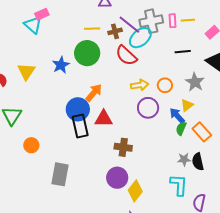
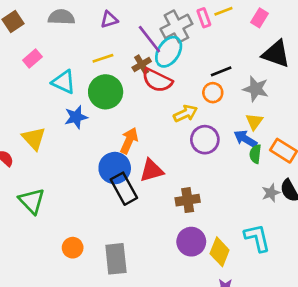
cyan triangle: (33, 25) -> (64, 82), moved
purple line: (129, 25) -> (149, 39), turned 30
brown cross: (115, 31) -> (142, 64), moved
black line: (183, 52) -> (221, 71), moved
blue star: (61, 65) -> (76, 117), turned 30
orange circle: (165, 85) -> (213, 93), moved
orange circle: (31, 145) -> (73, 248), moved
cyan L-shape: (179, 185) -> (257, 238), moved

